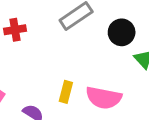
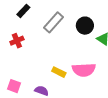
yellow rectangle: (66, 92) -> (59, 72), turned -64

